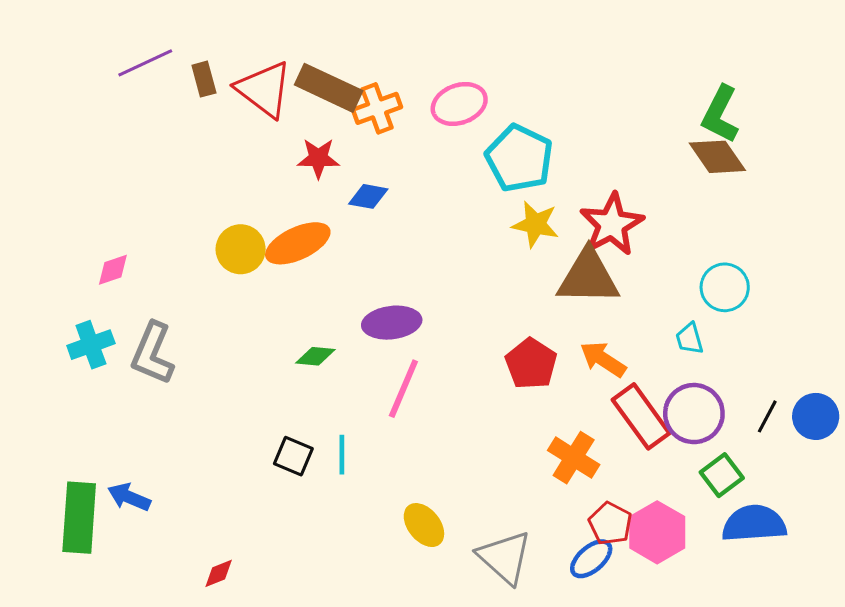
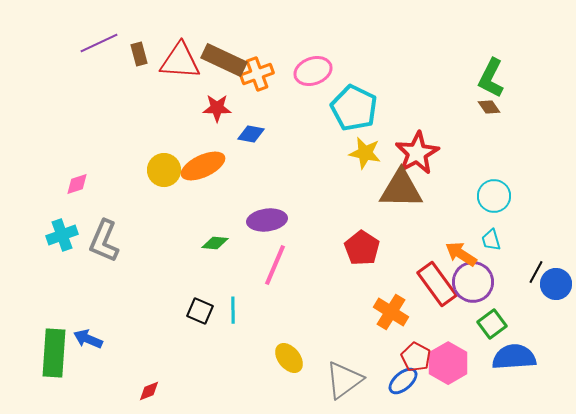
red triangle: (264, 89) -> (180, 61), turned -33
brown diamond: (717, 157) -> (489, 107), size x0.6
cyan trapezoid: (689, 339) -> (491, 240), moved
orange arrow: (603, 359) -> (461, 254), moved
black line: (767, 416) -> (536, 272), moved
gray triangle: (505, 557) -> (344, 380), turned 42

